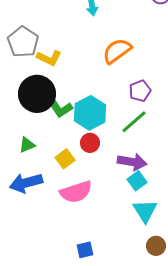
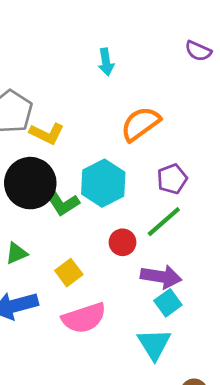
cyan hexagon: (90, 113) -> (103, 183), moved
red circle: (90, 143) -> (122, 242), moved
cyan triangle: (145, 211) -> (154, 344), moved

